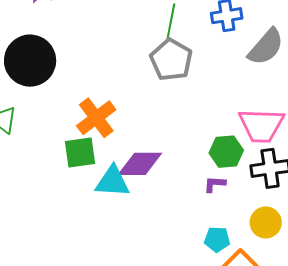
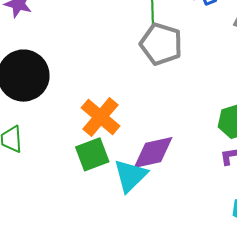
cyan triangle: (112, 182) -> (130, 176), turned -36

